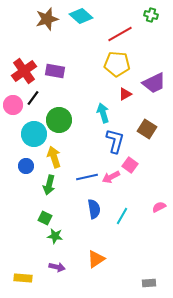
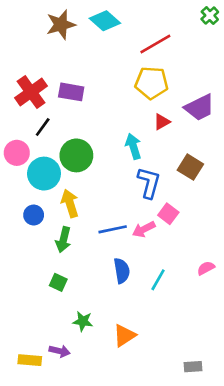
green cross: (151, 15) -> (210, 16), moved, turned 32
pink circle: (13, 105) -> (17, 153), moved
green star: (55, 236) -> (83, 321), moved
purple arrow: (57, 267) -> (60, 351), moved

